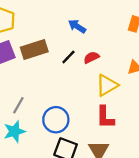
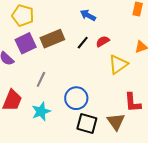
gray line: (18, 105) -> (41, 79), moved
red L-shape: (105, 117) -> (133, 103), moved

